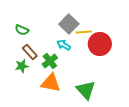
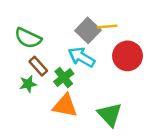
green semicircle: (22, 30) -> (28, 38), size x1.5
yellow line: (84, 32) -> (107, 27), moved
cyan arrow: (64, 45) -> (82, 57), size x1.5

